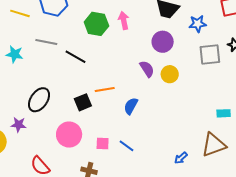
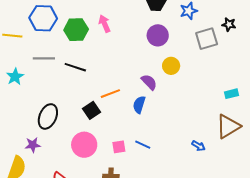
pink arrow: (124, 20) -> (105, 24), moved
green hexagon: (96, 24) -> (76, 30), moved
cyan star: (15, 54) -> (15, 77), turned -30
purple semicircle: (147, 69) -> (149, 82), moved
blue arrow: (181, 158) -> (198, 146), turned -96

